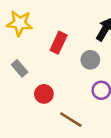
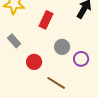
gray circle: (90, 60) -> (62, 47), moved

